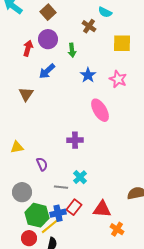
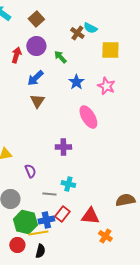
cyan semicircle: (105, 12) -> (90, 28), moved
green arrow: (72, 50) -> (60, 57), turned 144
brown triangle: (26, 94) -> (37, 101), moved
cyan cross: (80, 177) -> (68, 184), turned -32
yellow line: (50, 226) -> (38, 233), turned 30

